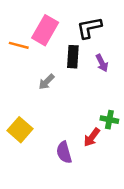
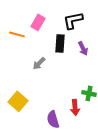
pink rectangle: (45, 30) -> (38, 22), size x0.7
red arrow: (92, 137) -> (75, 107), turned -42

